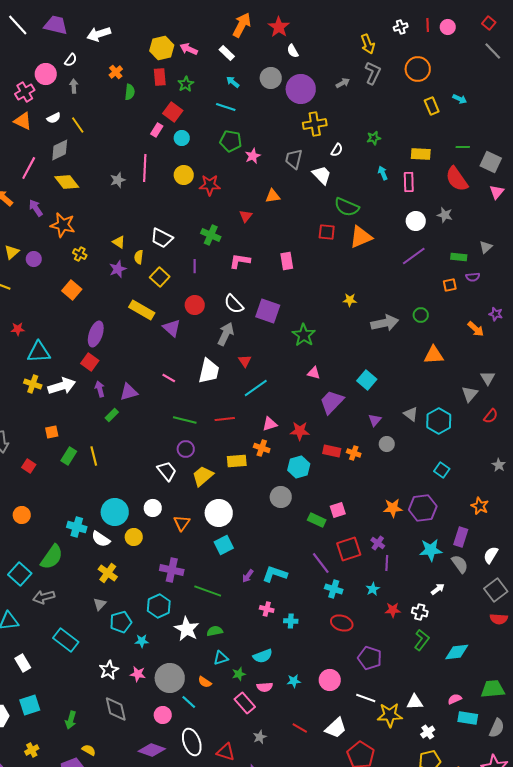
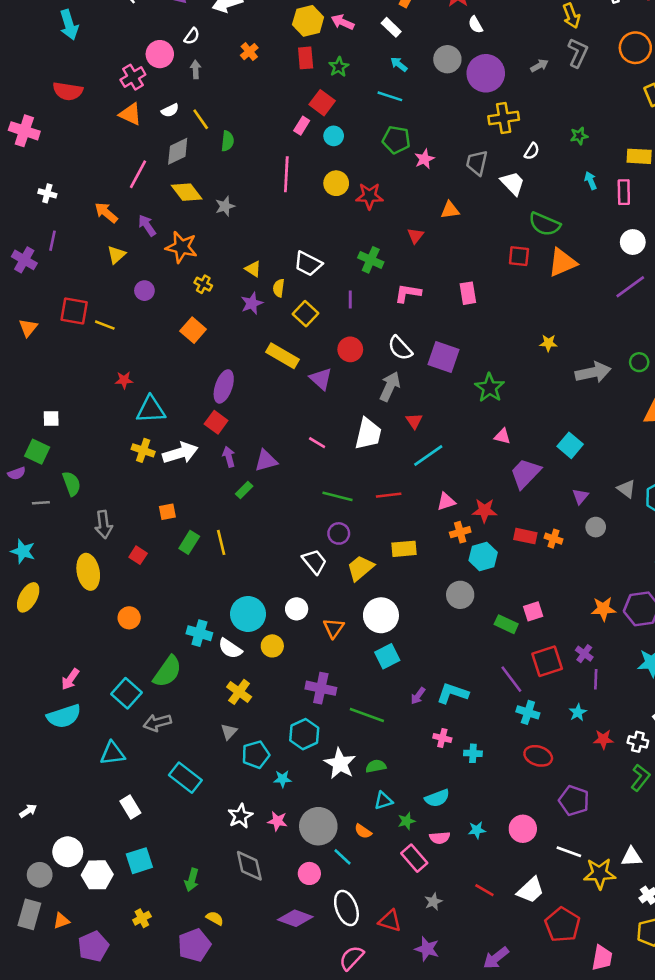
green semicircle: (130, 92) -> (228, 141), moved
gray star: (118, 180) -> (225, 206), moved
yellow triangle: (12, 252) -> (116, 255), moved
orange cross: (262, 448) -> (460, 532), moved, turned -35

